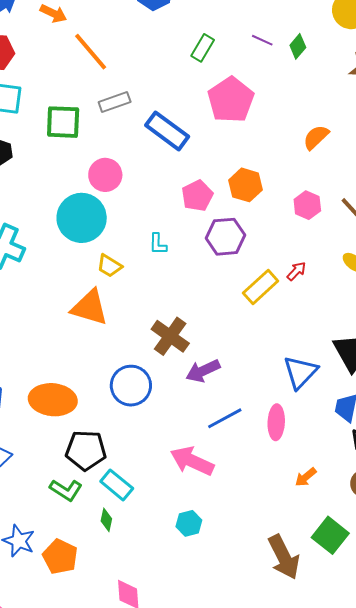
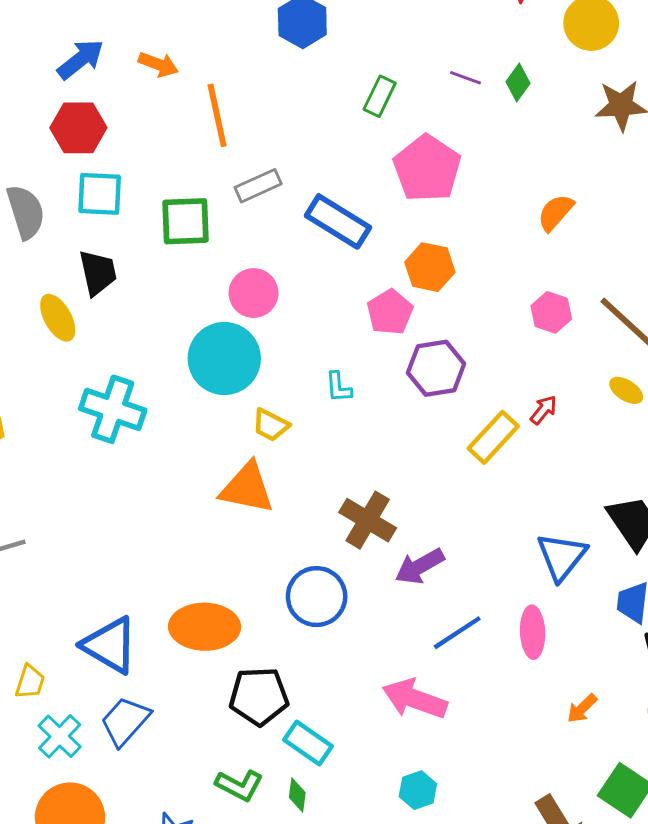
orange line: (91, 52) -> (217, 115), turned 33
orange hexagon: (246, 185) -> (430, 267), moved
green L-shape: (66, 490) -> (239, 785), moved

